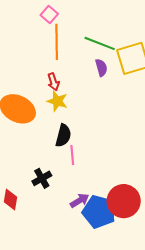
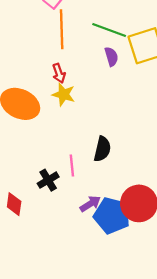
black semicircle: (63, 136) -> (102, 149), moved
pink line: (72, 155) -> (72, 166), moved

